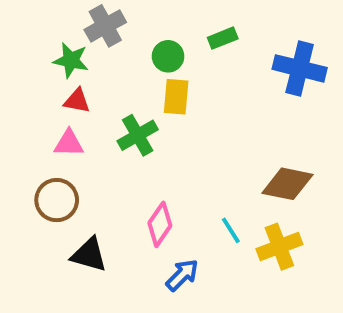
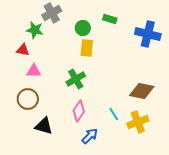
green rectangle: (223, 38) -> (110, 19), turned 40
red triangle: (77, 101) -> (23, 50), moved
green cross: (138, 135) -> (76, 79), moved

